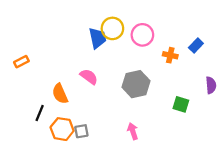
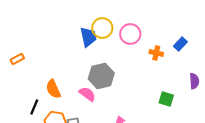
pink semicircle: (89, 77) -> (87, 94), moved
gray hexagon: (136, 84) -> (101, 76), moved

